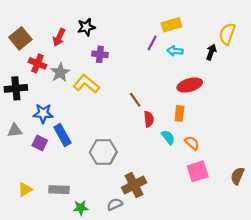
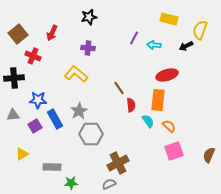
yellow rectangle: (172, 25) -> (169, 19), moved, turned 30
black star: (86, 27) -> (89, 17), moved
black arrow: (211, 52) -> (186, 46), turned -136
gray star: (60, 73) -> (79, 111), moved
orange rectangle: (179, 113) -> (158, 100), size x1.5
purple square: (40, 143) -> (35, 126), turned 32
yellow triangle: (25, 190) -> (22, 154), moved
gray semicircle: (115, 204) -> (109, 184), moved

